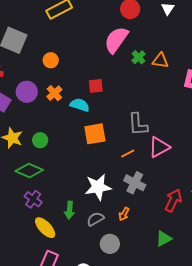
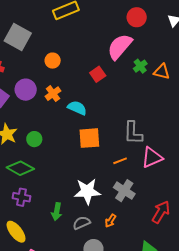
red square: (96, 86) -> (98, 74), moved, turned -35
purple cross: (33, 199) -> (21, 197), turned -30
yellow ellipse: (45, 228) -> (16, 232), moved

